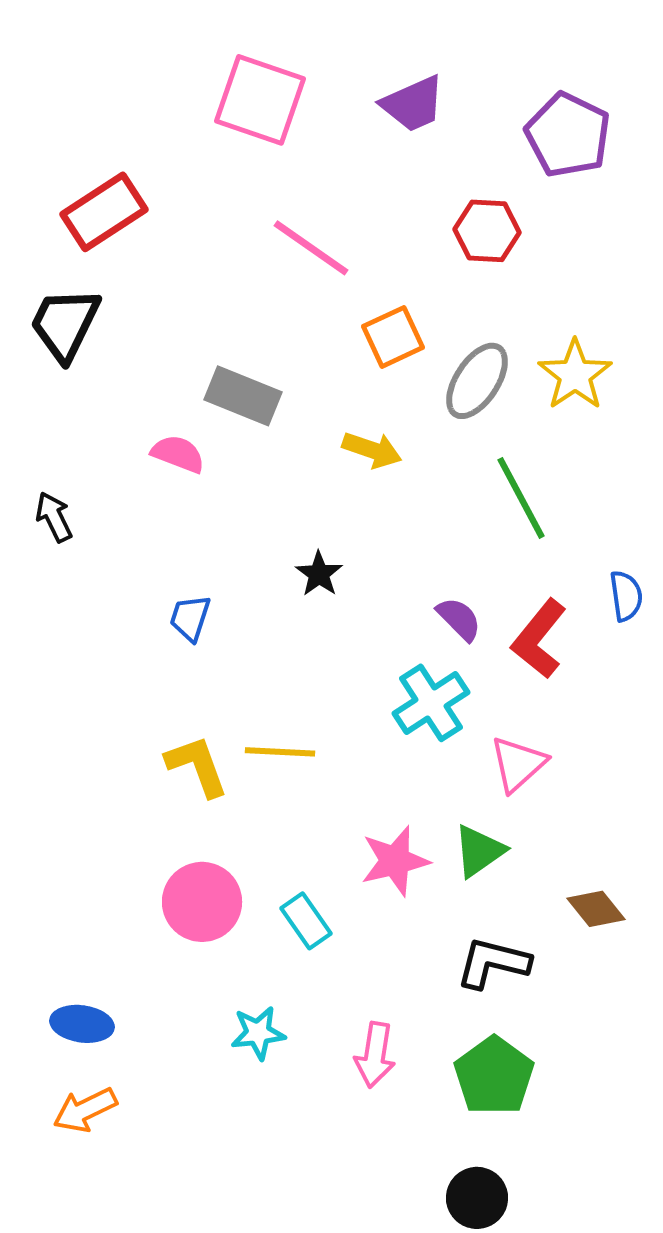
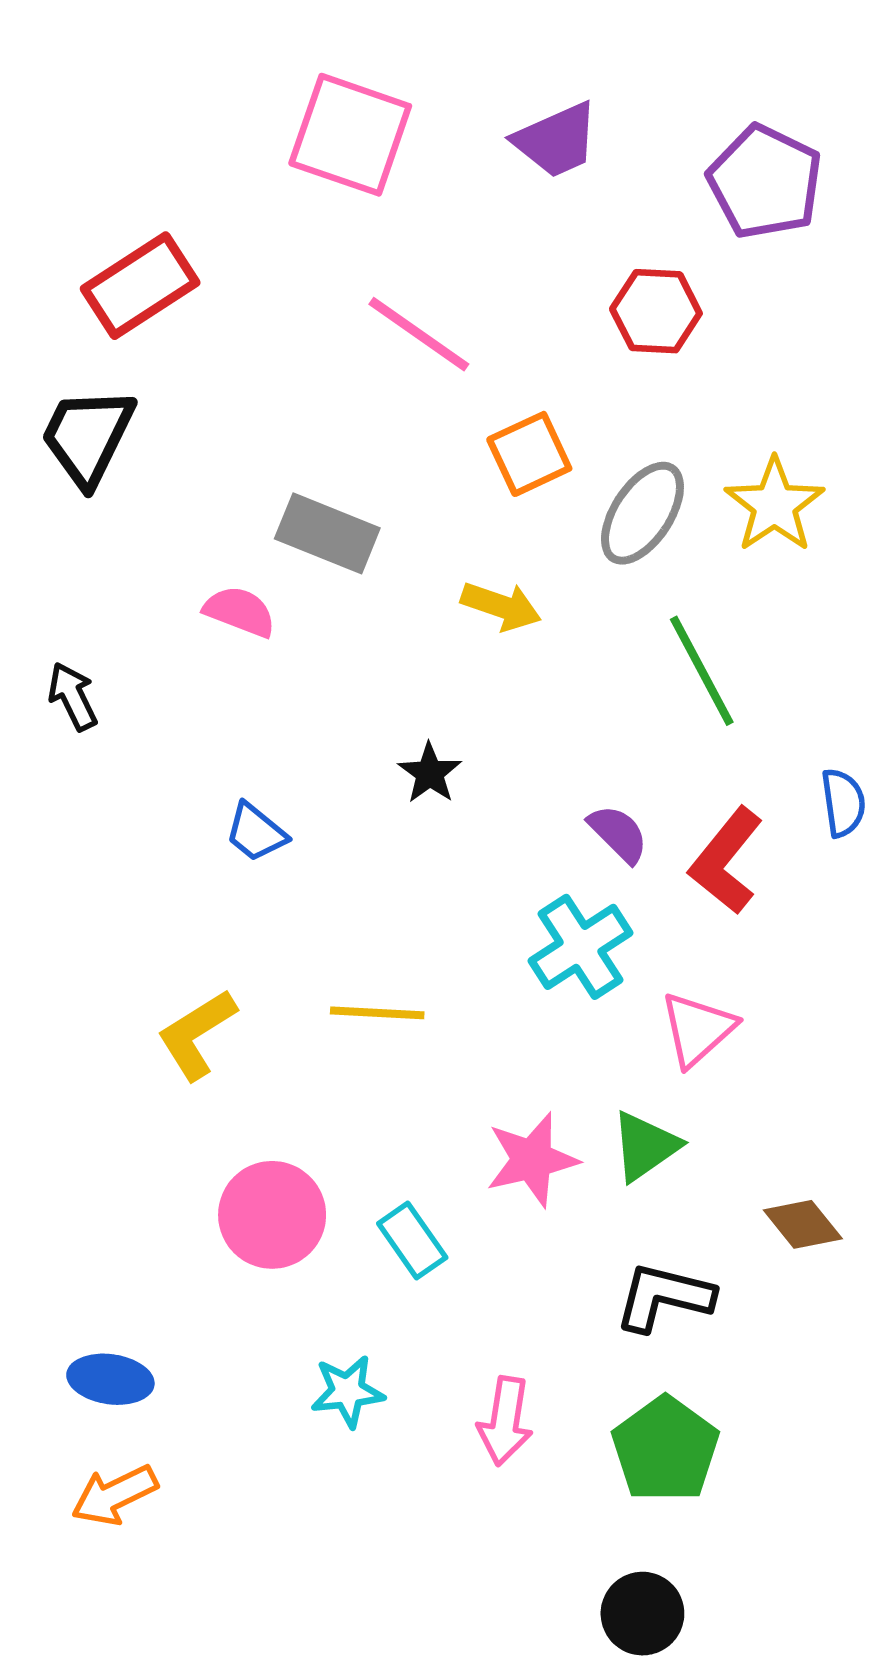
blue trapezoid: (190, 618) -> (256, 832), turned -69
yellow L-shape: (197, 766) -> (197, 1034), moved, turned -102

